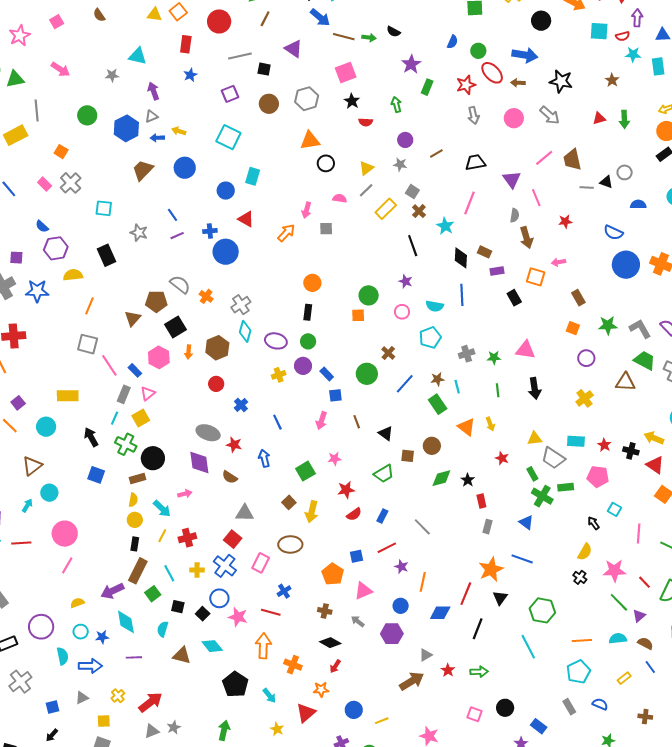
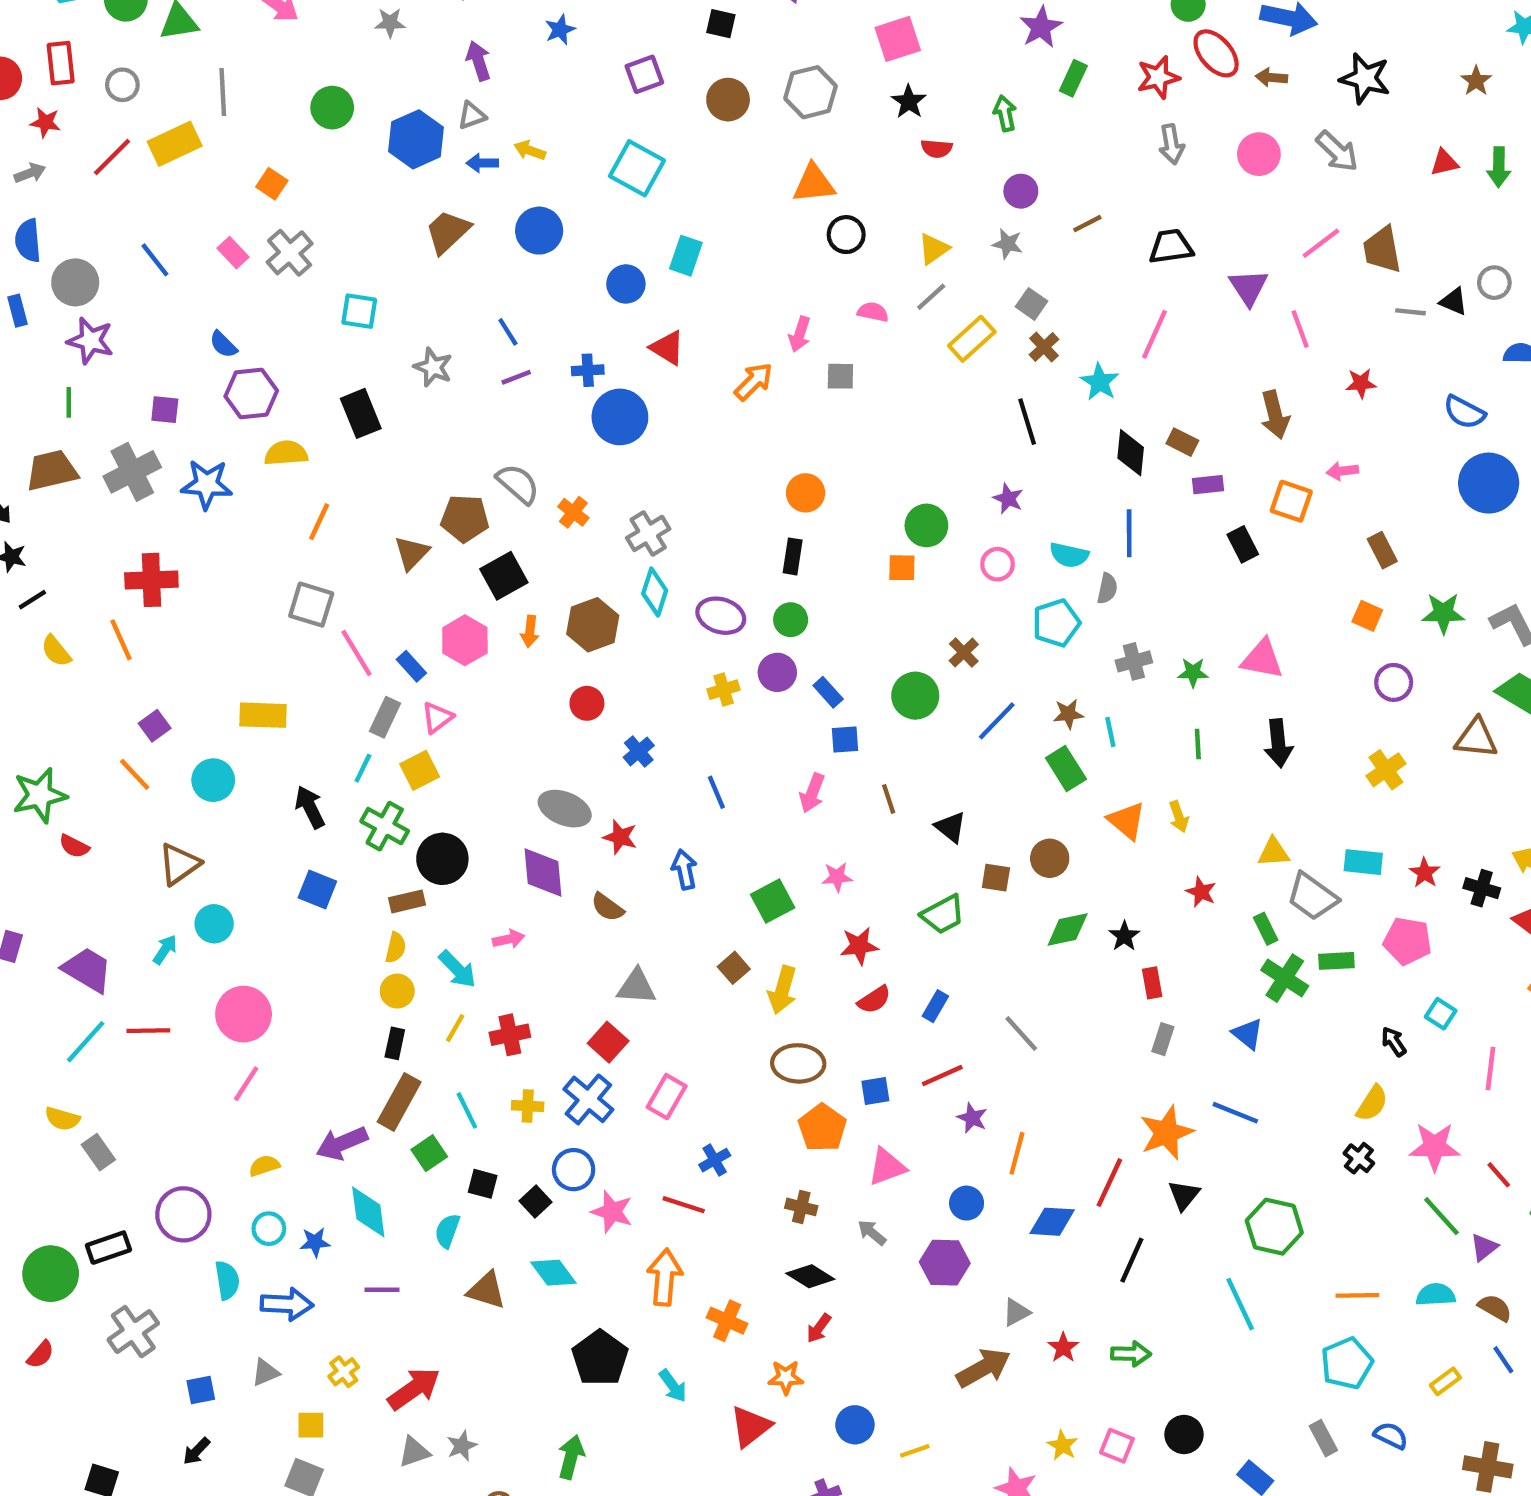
gray semicircle: (515, 215) -> (1107, 588), moved
brown ellipse: (290, 544) -> (798, 1063), moved
brown cross: (645, 717) -> (1488, 1467), size x1.5
yellow star: (277, 729) -> (1062, 1445), moved

